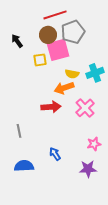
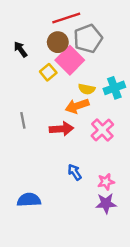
pink square: (58, 50) -> (70, 60), turned -30
yellow square: (40, 60) -> (48, 72), turned -32
gray line: (19, 131) -> (23, 120), moved
pink star: (94, 144) -> (106, 182), moved
blue arrow: (55, 154) -> (75, 172), moved

